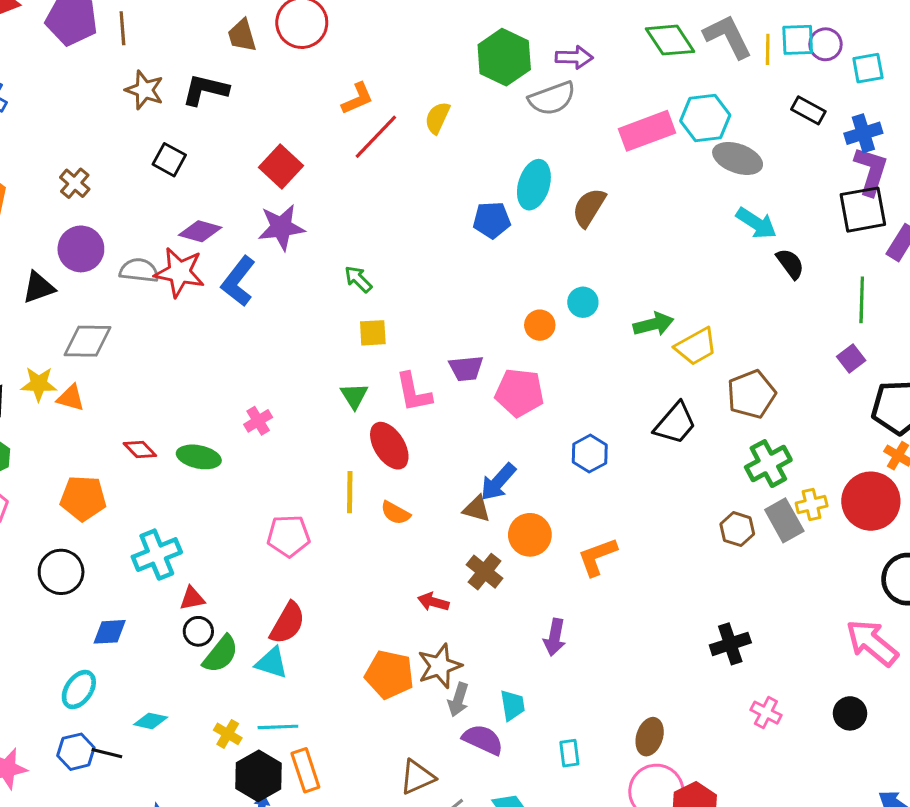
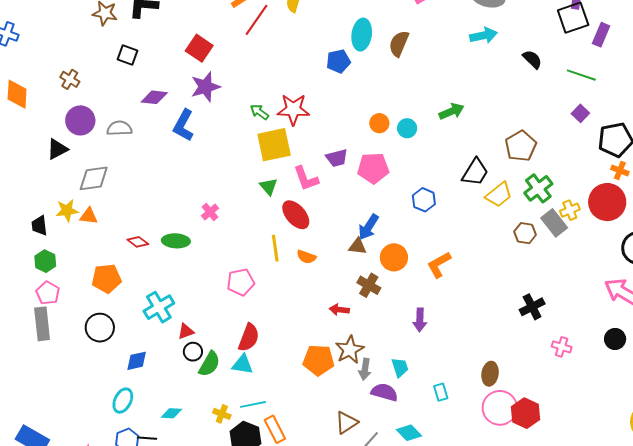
cyan arrow: (756, 223) -> (483, 35), moved, turned -36
red star: (179, 272) -> (293, 109), moved
green line: (862, 300) -> (581, 75), turned -64
cyan circle: (583, 302) -> (407, 128), moved
yellow square: (373, 333) -> (274, 145), size x1.8
yellow trapezoid: (696, 346) -> (499, 195), moved

